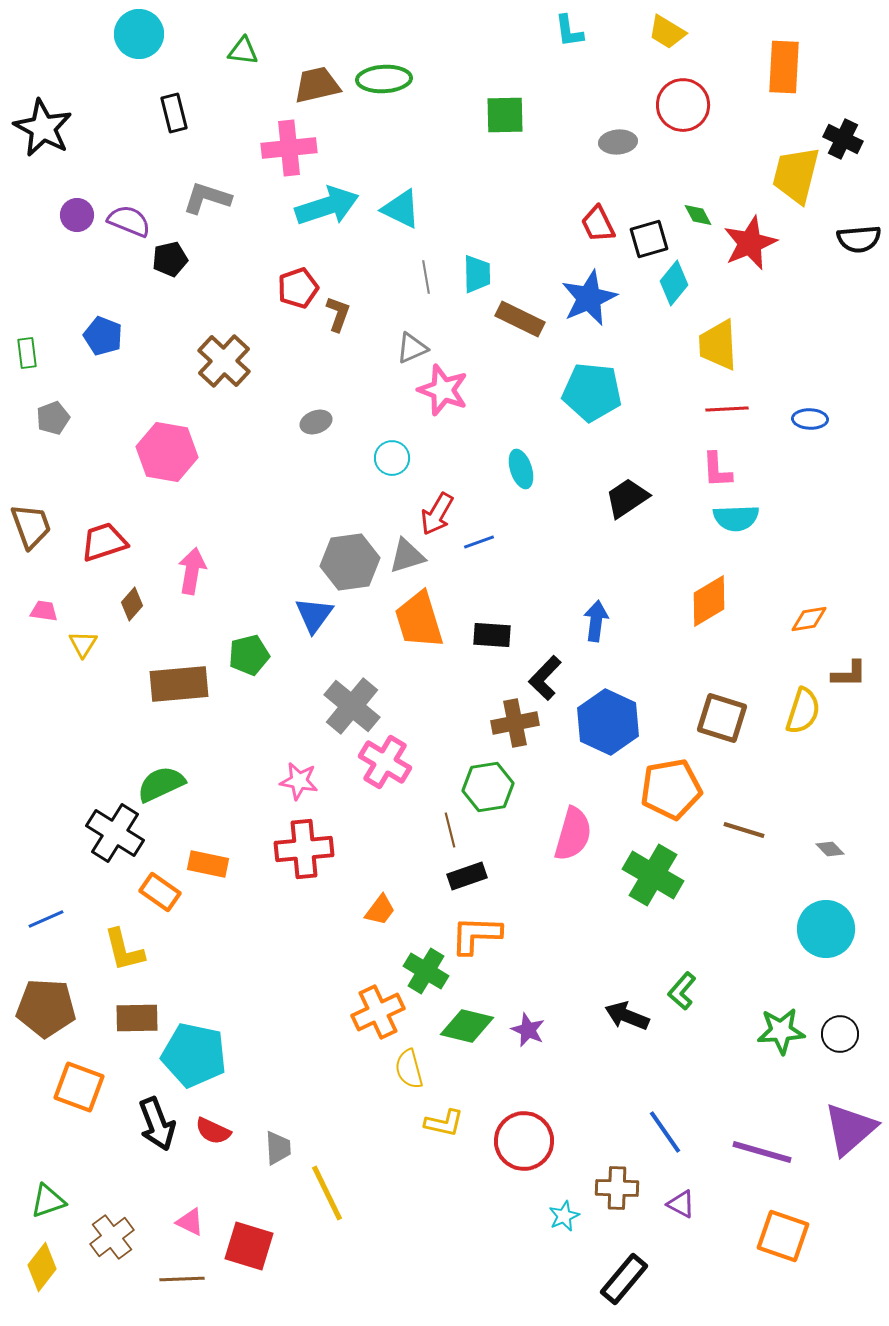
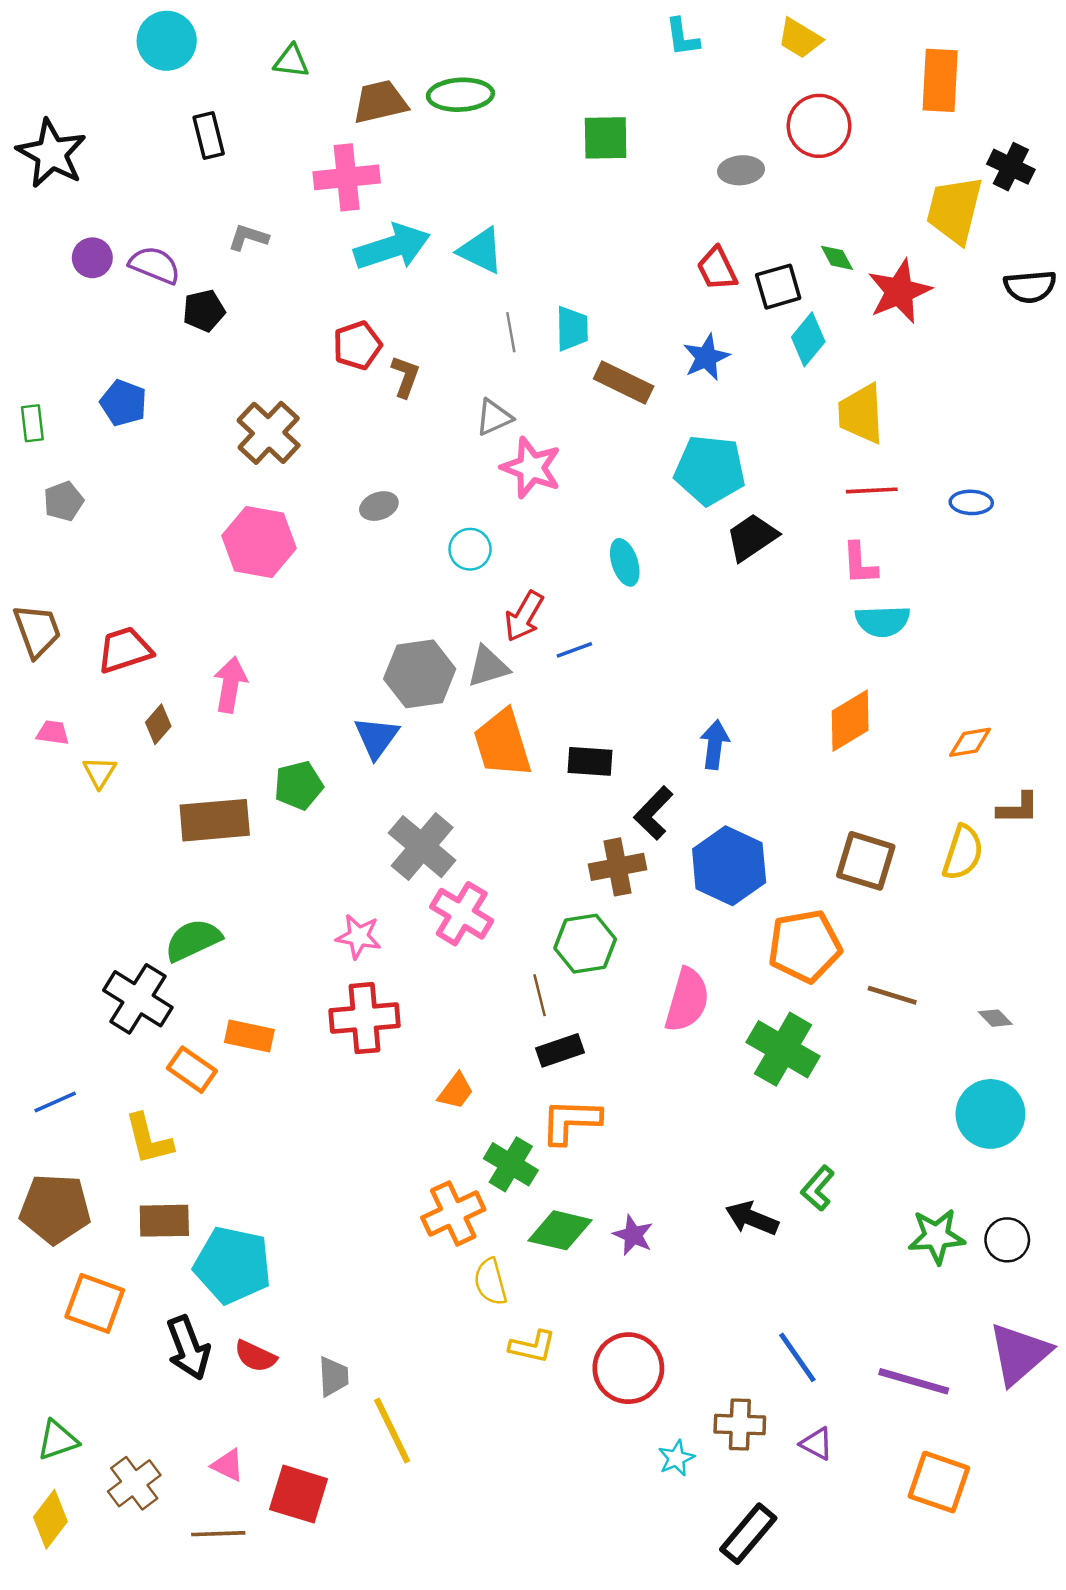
gray L-shape: (207, 198) -> (248, 237), size x0.7
blue star: (589, 298) -> (706, 357), size x0.7
pink hexagon: (167, 452) -> (259, 542), moved
black trapezoid: (627, 498) -> (752, 537), moved

